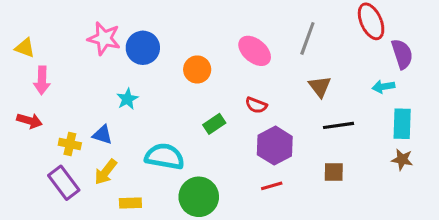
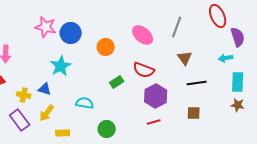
cyan star: (127, 99) -> (61, 66), size x1.5
red semicircle: (256, 105) -> (144, 70), size x1.5
cyan semicircle: (165, 156) -> (85, 103), size x0.7
green circle: (199, 197) -> (107, 129), size x0.7

